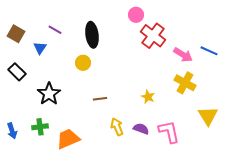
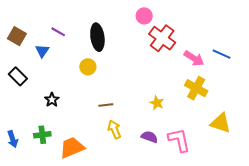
black star: (49, 94) -> (52, 100), size x0.6
yellow triangle: (208, 116) -> (221, 123), turned -40
yellow arrow: (117, 127) -> (114, 129), moved

